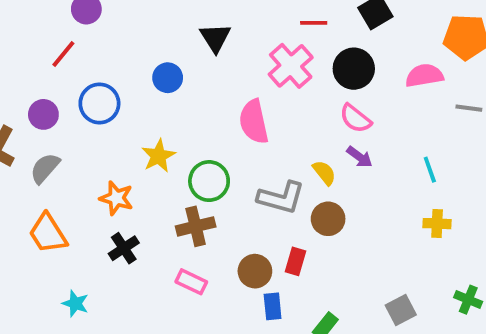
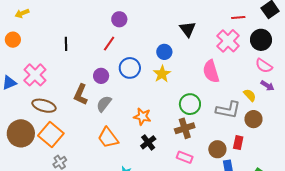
yellow star: (158, 156) -> (162, 74), moved

